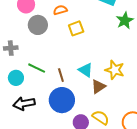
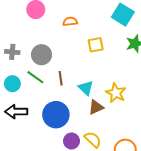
gray circle: (38, 25) -> (41, 55), moved
yellow square: (76, 28) -> (96, 45), moved
brown line: (61, 75) -> (61, 78), moved

